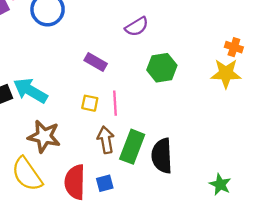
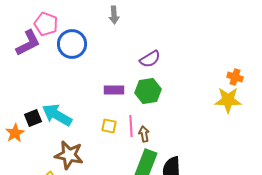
purple rectangle: (96, 62) -> (114, 90), turned -30
green hexagon: (162, 68) -> (148, 91), moved
brown arrow: (106, 140) -> (144, 134), moved, size x0.7

